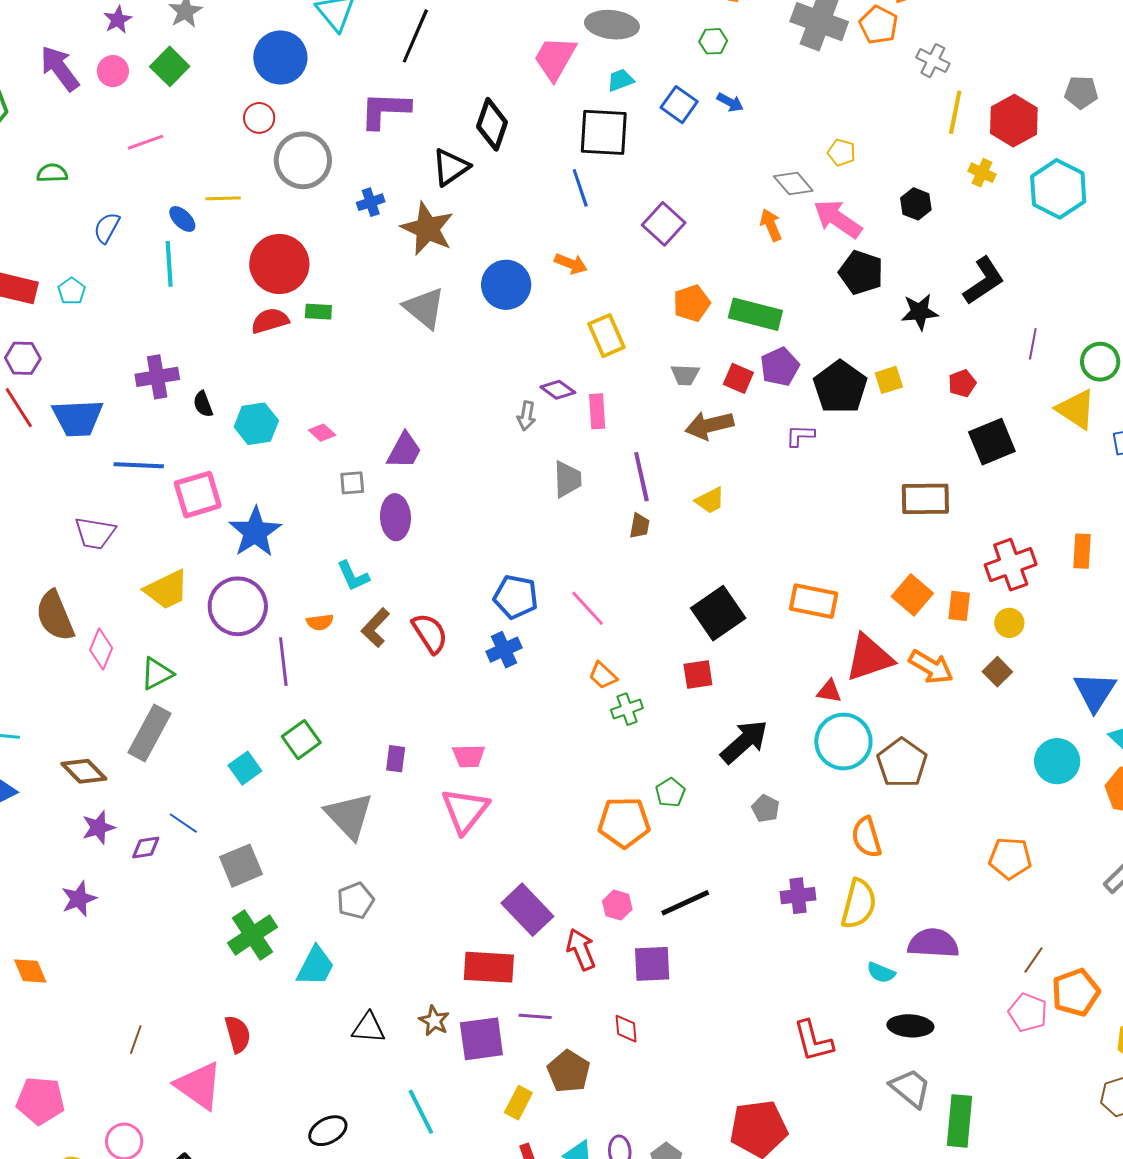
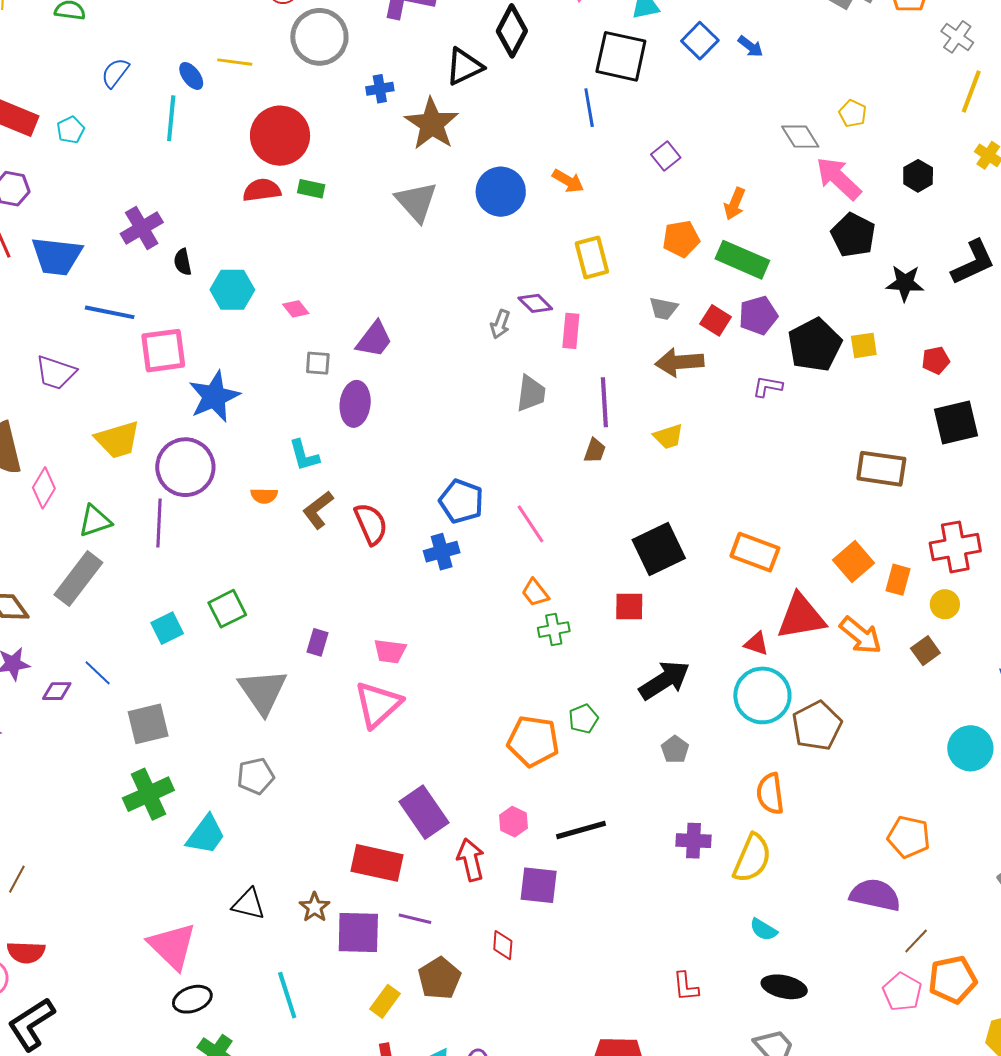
purple square: (664, 224) -> (666, 156), size x0.7
orange arrow: (771, 225) -> (735, 204), moved, turned -144
purple cross: (157, 377) -> (142, 228), turned -30
purple line: (283, 662) -> (159, 523), moved
purple semicircle: (933, 943) -> (875, 895), moved
red semicircle: (238, 1034) -> (26, 952), moved, turned 99
red L-shape: (813, 1041) -> (686, 987), size x0.7
pink triangle: (199, 1086) -> (172, 946), moved

